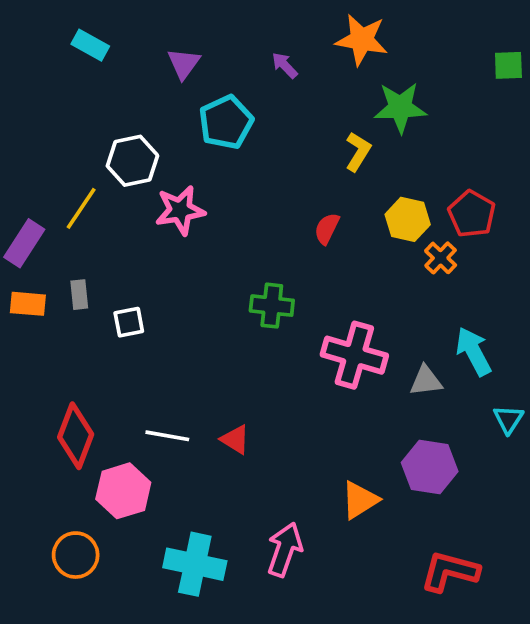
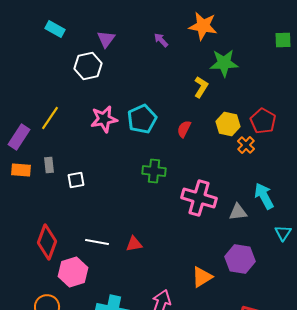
cyan pentagon: (226, 122) -> (142, 119), moved
white hexagon: (132, 161) -> (88, 66), moved
red triangle: (235, 439) -> (134, 244), turned -42

